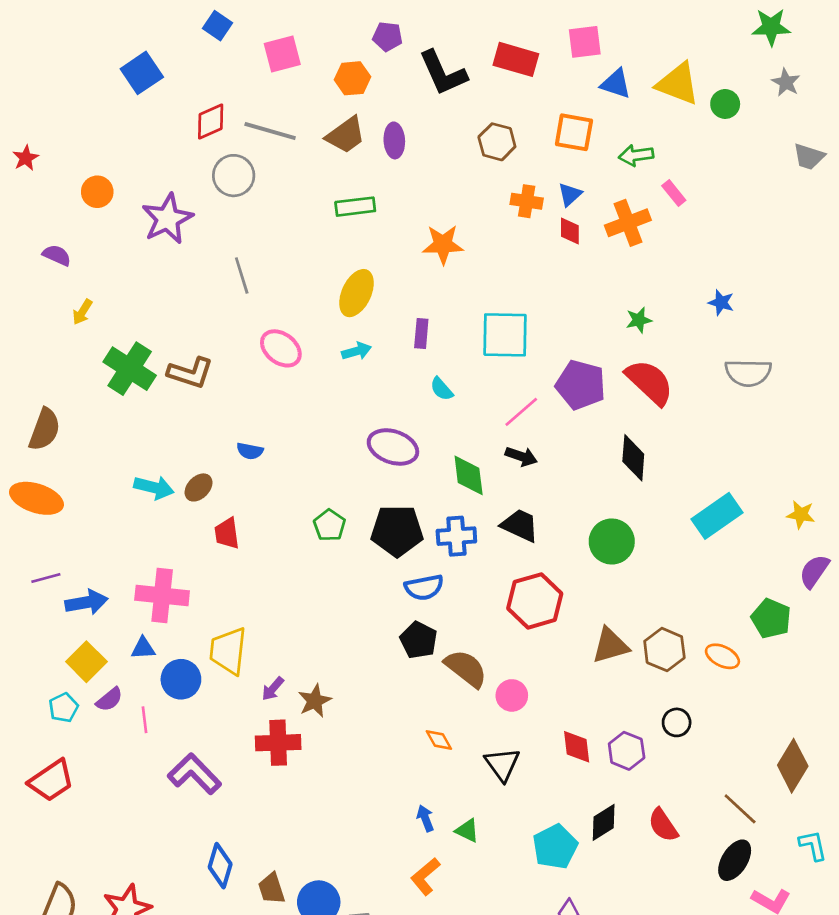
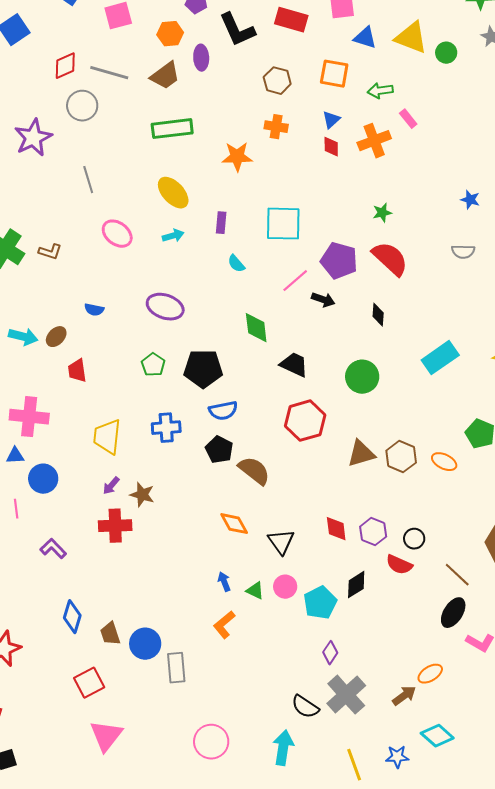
purple ellipse: (394, 140) -> (201, 58), moved
orange cross: (527, 201) -> (276, 127), moved
green rectangle: (355, 207) -> (172, 129), size x1.4
yellow ellipse: (357, 293) -> (173, 193), turned -68
blue star: (721, 302) -> (470, 200), moved
brown L-shape: (190, 373) -> (50, 252), size x0.7
gray semicircle: (748, 373) -> (463, 252), size x0.7
purple ellipse: (393, 447) -> (165, 307), moved
black arrow: (521, 456) -> (323, 300), moved
black diamond: (633, 458) -> (378, 315), size x0.7
blue cross: (456, 536) -> (166, 428), moved
yellow trapezoid: (228, 651) -> (107, 437), moved
pink circle: (512, 695) -> (285, 587), moved
brown star: (315, 701) -> (142, 495), turned -30
black circle: (677, 722) -> (414, 539), moved
orange diamond: (439, 740) -> (234, 524), size x1.4
purple L-shape: (194, 774) -> (53, 549), size x0.7
red semicircle: (663, 825) -> (399, 565), moved, turned -32

